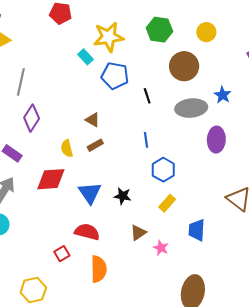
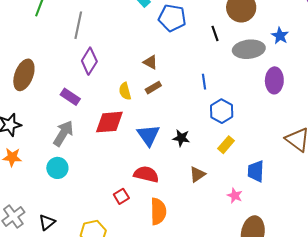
black line: (147, 96) -> (215, 33), moved
pink star: (161, 248) -> (235, 196), moved

